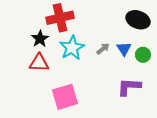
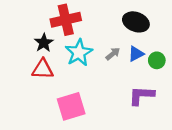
black ellipse: (138, 20) -> (136, 22), moved
blue triangle: (124, 49) -> (136, 54), turned 35

